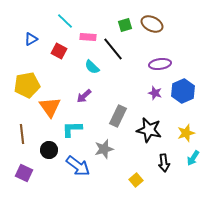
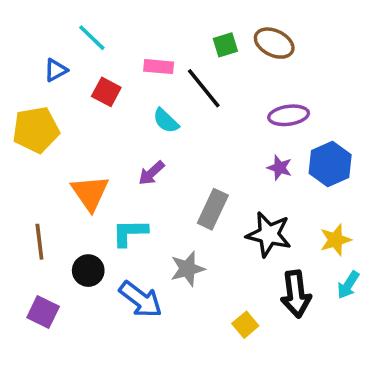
cyan line: (65, 21) -> (92, 38), moved
yellow pentagon: (27, 85) -> (36, 130), moved
black arrow: (164, 163) -> (296, 294), size x1.4

